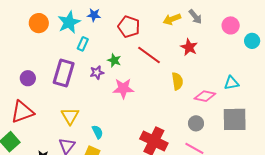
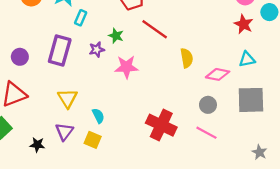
red star: (189, 47) -> (244, 24), moved

